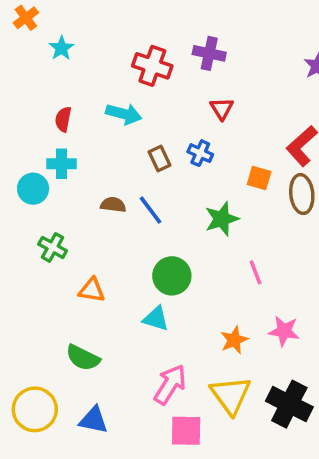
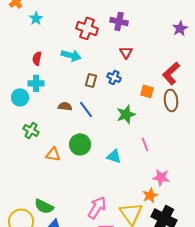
brown rectangle: (159, 158) -> (91, 80), turned 40
green circle: (172, 276) -> (80, 144), moved
cyan triangle: (156, 319) -> (114, 156), moved
orange star: (234, 340) -> (150, 195), moved
green semicircle: (83, 358) -> (44, 206), moved

